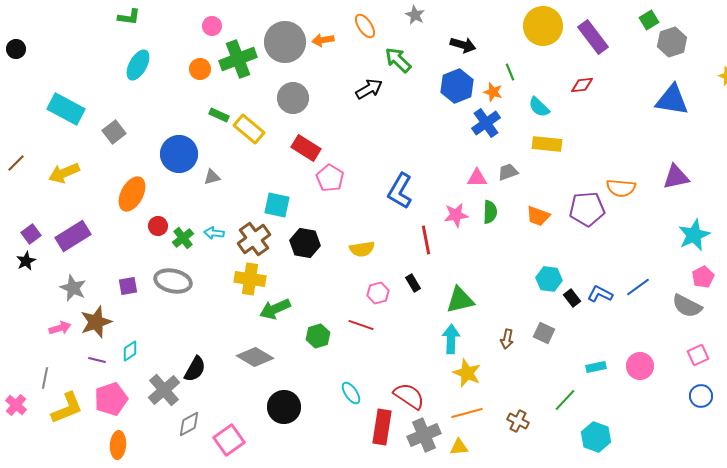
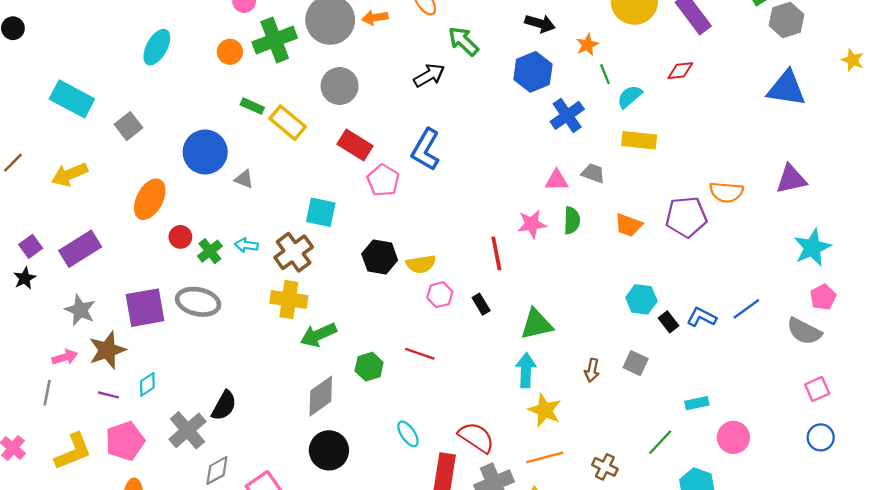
green line: (510, 72) -> (605, 74), moved
orange star: (493, 92) -> (587, 45), moved, turned 30
cyan semicircle: (539, 107) -> (630, 97), turned 95
gray trapezoid: (508, 172) -> (593, 173), turned 40
gray triangle: (212, 177) -> (244, 179), turned 36
blue L-shape: (400, 191) -> (426, 150), moved
black hexagon: (305, 243) -> (380, 257), moved
purple square: (128, 286) -> (145, 308), size x1.8
pink hexagon: (378, 293) -> (440, 295), moved
gray diamond: (255, 357) -> (321, 396), moved, turned -66
pink circle: (640, 366) -> (733, 437), moved
gray line: (45, 378) -> (47, 393), moved

